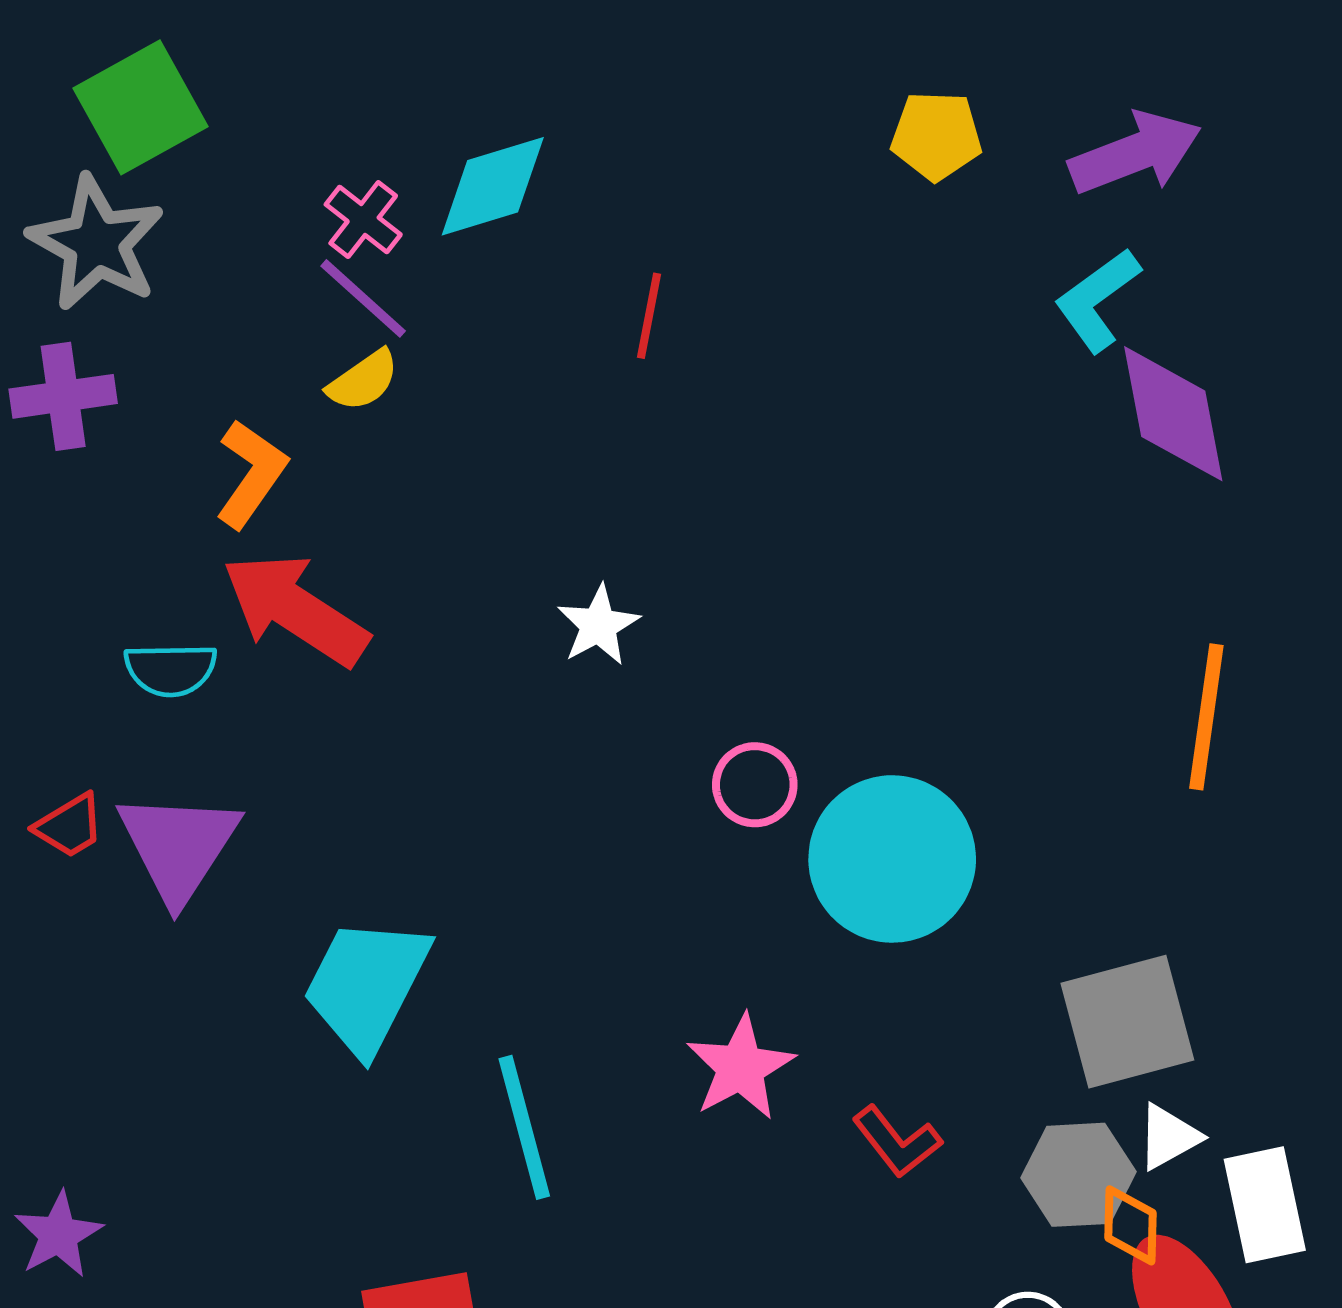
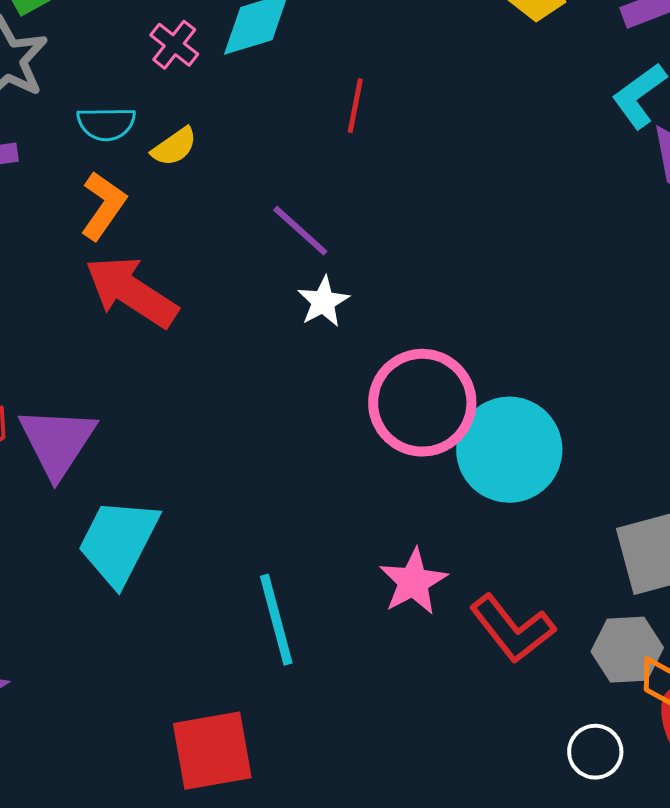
purple line: (363, 298) -> (300, 231), moved
cyan semicircle: (171, 669) -> (106, 124), moved
pink circle: (755, 785) -> (422, 403), size x2.0
cyan trapezoid: (366, 985) -> (118, 542), moved
red L-shape: (897, 1142) -> (512, 629), size x1.5

